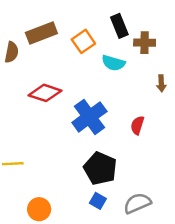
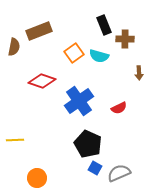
orange square: (83, 41) -> (74, 53), moved
red semicircle: (137, 125) -> (119, 108), turned -133
blue square: (98, 201) -> (95, 168), moved

